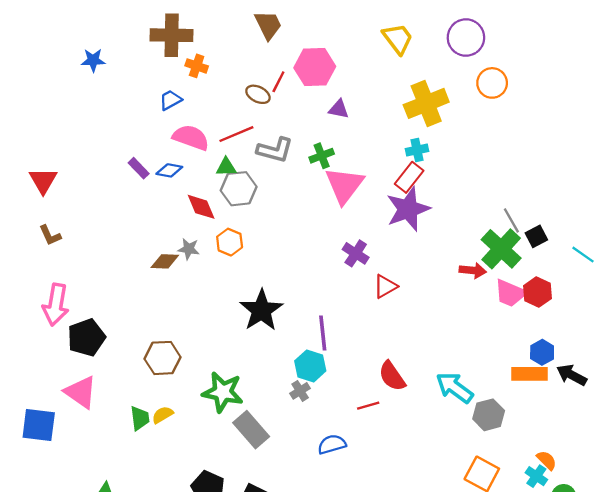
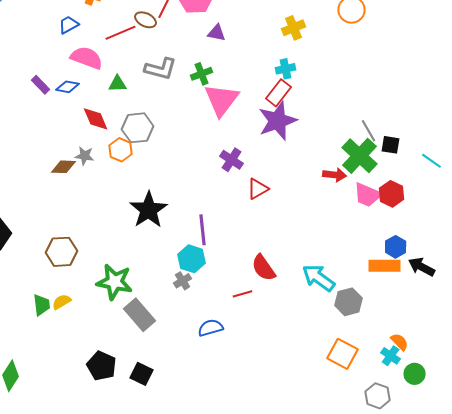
yellow cross: (426, 103) -> (294, 28), size x0.6
red line: (236, 134) -> (121, 33), moved
gray hexagon: (239, 189) -> (138, 128), moved
black square: (536, 236) -> (391, 145), turned 36

